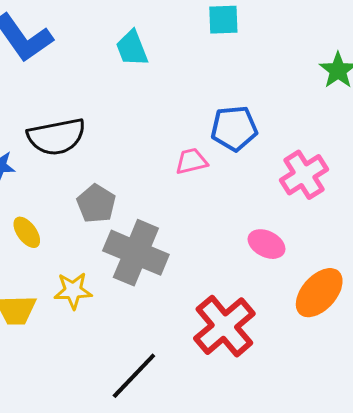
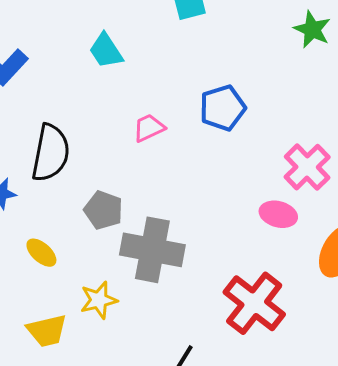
black semicircle: (56, 137) -> (51, 153), turned -56
pink trapezoid: (191, 161) -> (149, 128), moved
pink cross: (304, 175) -> (307, 167), moved

